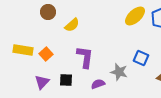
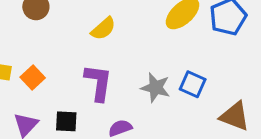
yellow semicircle: (72, 25) -> (103, 29), moved
gray star: (119, 72) -> (156, 88), moved

